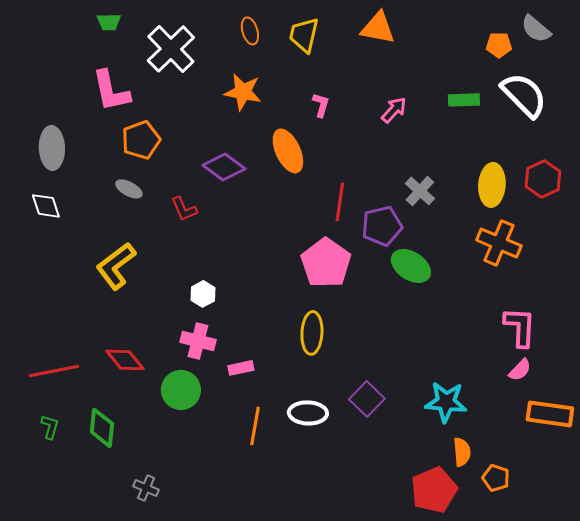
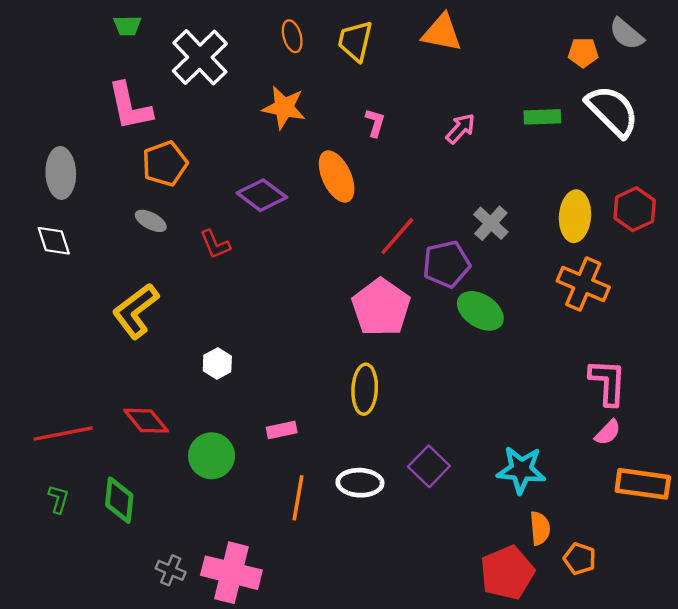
red line: (340, 202) -> (397, 236), turned 33
white hexagon: (203, 294) -> (217, 363), moved
pink cross: (198, 341) -> (231, 573), moved, size x1.4

